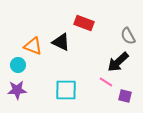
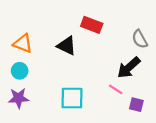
orange triangle: (33, 46) -> (23, 43), moved

